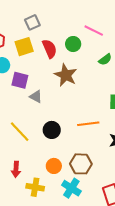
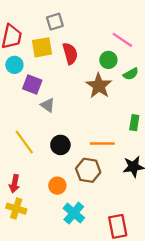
green circle: (73, 44) -> (108, 60), moved
brown star: (66, 75) -> (99, 86), moved
brown hexagon: (81, 164) -> (88, 170), moved
yellow cross: (35, 187) -> (16, 209), moved

